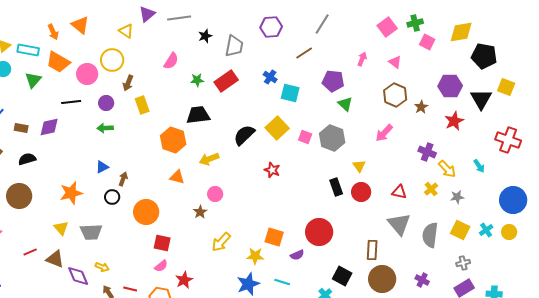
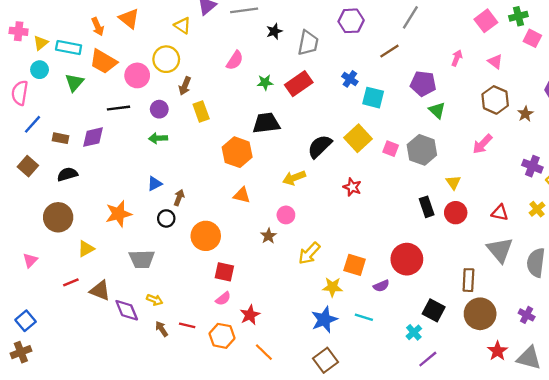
yellow arrow: (209, 159) -> (294, 178), moved
yellow triangle: (61, 228) -> (86, 249), moved, turned 42
yellow arrow: (221, 242) -> (309, 253), moved

